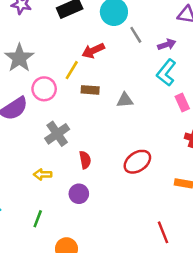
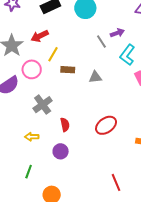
gray line: (136, 35) -> (101, 42), moved
purple arrow: (167, 45) -> (117, 33), moved
red arrow: (93, 51) -> (40, 36), moved
red line: (163, 232) -> (116, 182), moved

